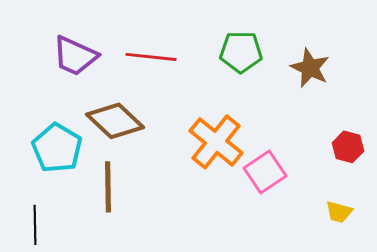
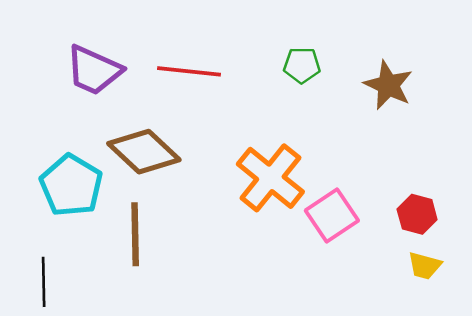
green pentagon: (241, 52) -> (302, 65), size x0.7
red hexagon: (348, 147) -> (417, 214), moved

